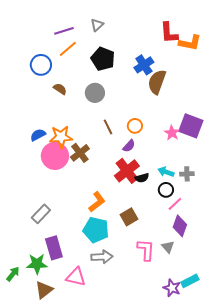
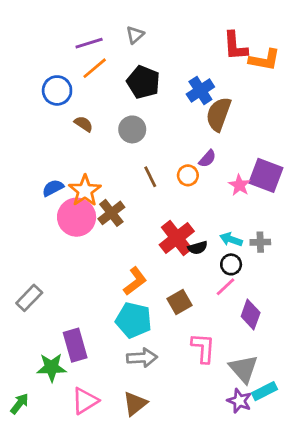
orange star: (61, 137) -> (85, 191), turned -30
purple semicircle: (129, 146) -> (207, 159), moved
pink line: (175, 204) -> (225, 287), moved
gray rectangle: (41, 214) -> (29, 298), moved
gray triangle: (168, 247) -> (244, 369), moved, size x1.6
green arrow: (13, 274) -> (19, 404), moved
pink triangle: (76, 277) -> (85, 401), moved, turned -45
brown triangle: (44, 290) -> (135, 404), moved

